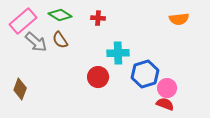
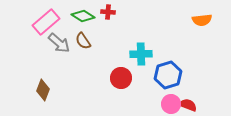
red cross: (98, 18) -> (108, 12), moved
pink circle: (167, 88) -> (171, 104), moved

